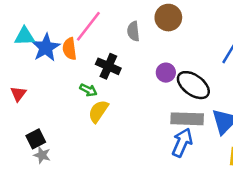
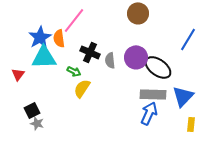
gray semicircle: (133, 31) -> (110, 60), moved
cyan triangle: (25, 36) -> (44, 57), moved, size x1.5
purple circle: (166, 73) -> (136, 57), size x1.5

